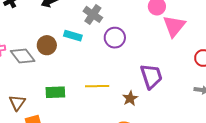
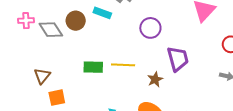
purple circle: (115, 38) -> (150, 28), moved
green rectangle: (55, 92) -> (93, 67), moved

